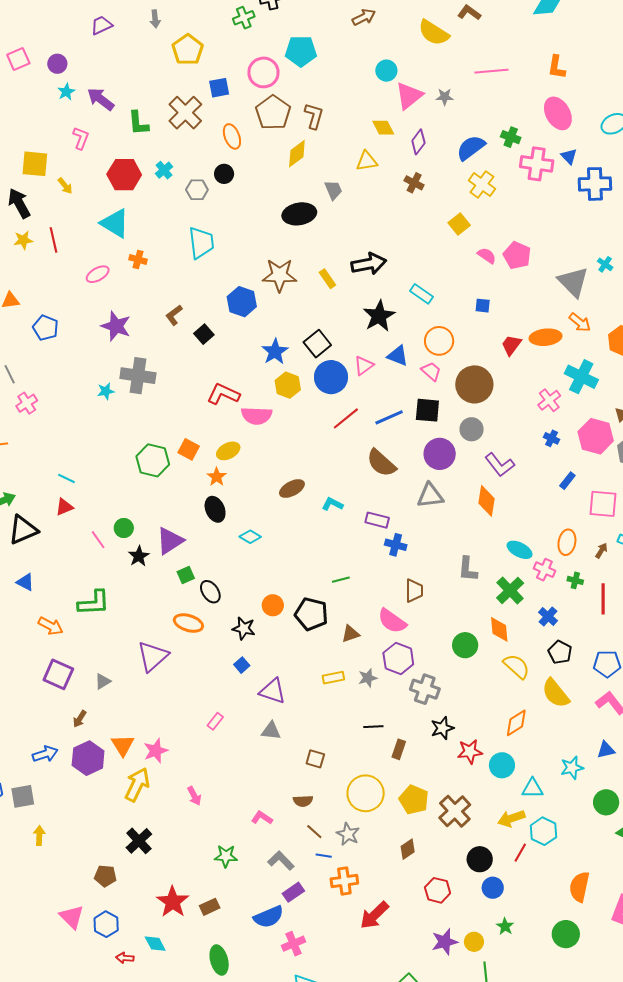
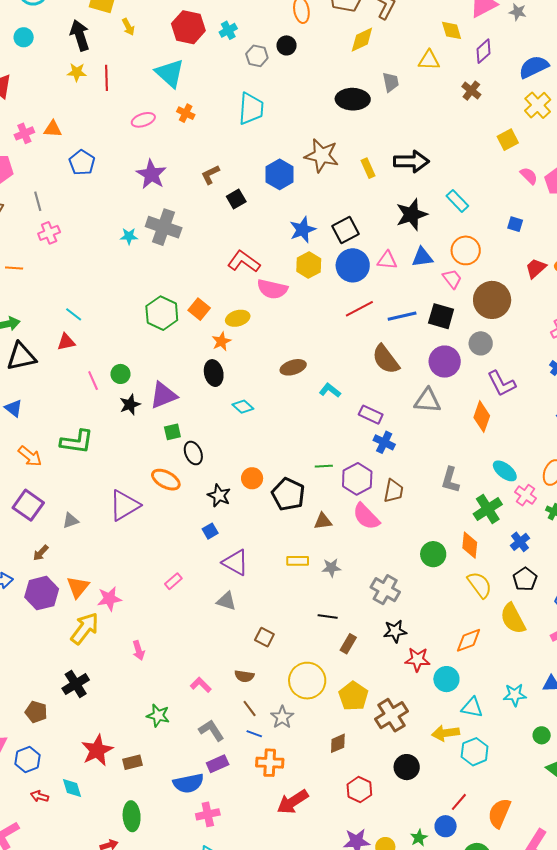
blue triangle: (398, 356) -> (422, 257), turned -40
pink triangle: (364, 365) -> (387, 260), turned 30
purple hexagon: (398, 659) -> (357, 479), moved
green circle: (606, 802) -> (542, 735), size x0.7
red line: (520, 853) -> (459, 802), moved
blue circle: (493, 888) -> (446, 826), moved

